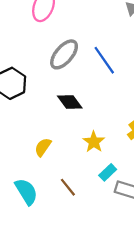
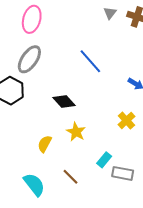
gray ellipse: (64, 54) -> (29, 59), moved
yellow star: (94, 142) -> (76, 132), moved

